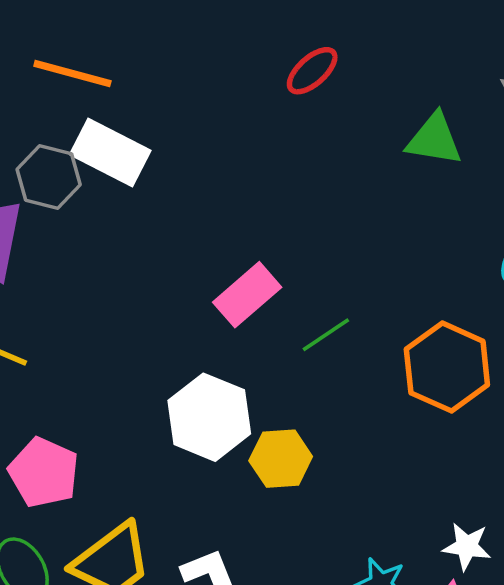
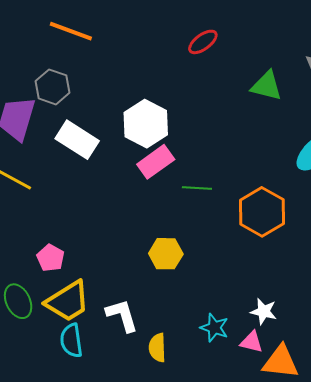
white rectangle: (110, 152) -> (77, 140), moved
green line: (326, 335) -> (197, 188), turned 32
white hexagon: (209, 417) -> (146, 124), moved
pink pentagon: (44, 472) -> (51, 258), moved, size x0.7

